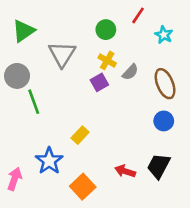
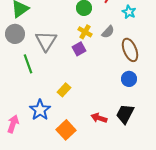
gray triangle: (62, 54) -> (46, 41), moved
gray semicircle: (130, 72) -> (108, 32), moved
gray circle: (17, 76) -> (15, 34), moved

